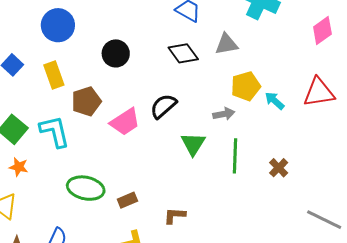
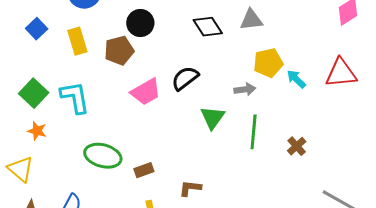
brown pentagon: (86, 101) -> (119, 50), moved

